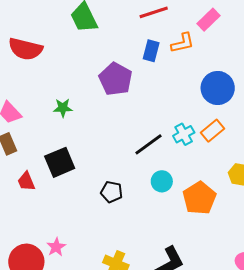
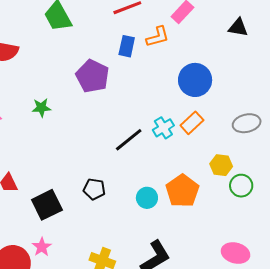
black square: (60, 162) -> (47, 205), moved
cyan circle: (162, 181) -> (147, 198), moved

